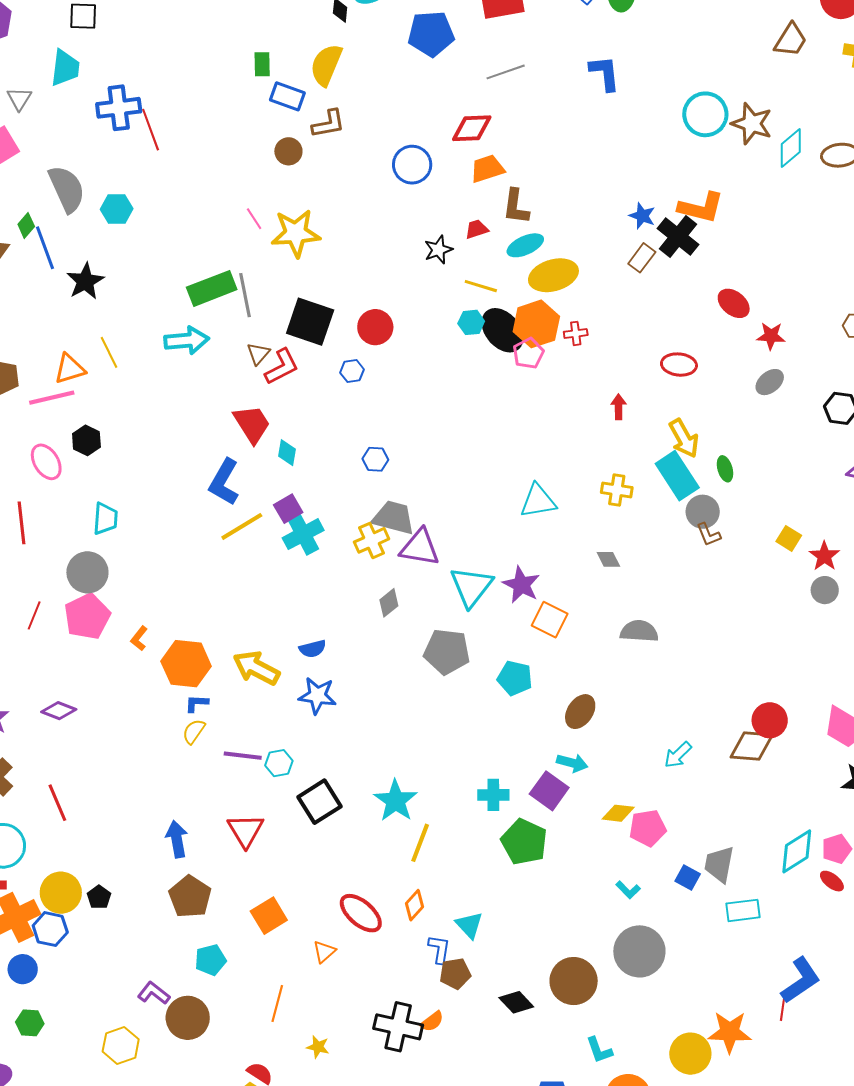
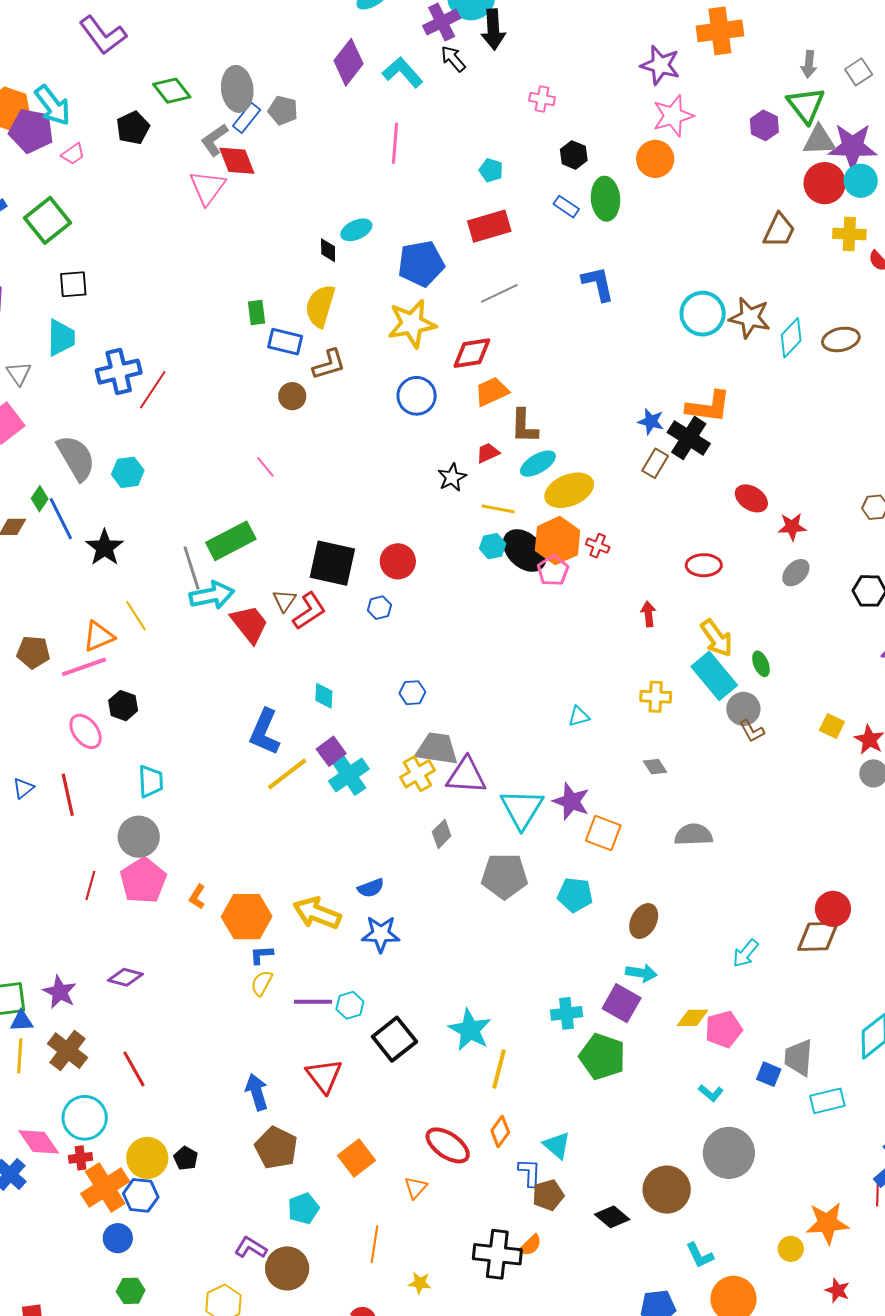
red line: (151, 130) -> (153, 390), turned 60
yellow star: (296, 233) -> (412, 324), moved
gray line: (245, 295) -> (192, 568), moved
red cross: (576, 333) -> (598, 546), turned 35
red trapezoid: (252, 424) -> (249, 624), moved
cyan triangle: (538, 501) -> (579, 716), size x0.6
yellow circle: (690, 1054) -> (791, 1249), size x0.6

